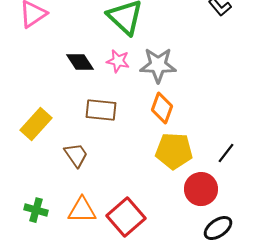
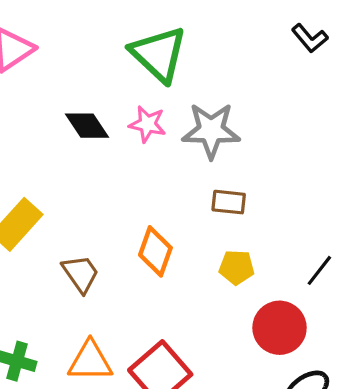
orange diamond: (162, 108) -> (155, 251), moved
brown rectangle: (101, 110) -> (229, 202), moved, size x0.7
yellow pentagon: (174, 151) -> (237, 267), size x0.6

